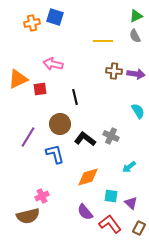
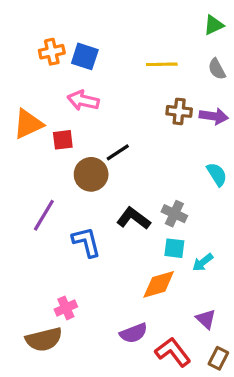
blue square: (55, 17) -> (85, 56), moved
orange cross: (32, 23) -> (52, 52), moved
gray semicircle: (135, 36) -> (217, 69), moved
black line: (75, 97) -> (118, 152), turned 70
brown circle: (60, 124) -> (91, 174), moved
orange diamond: (88, 177) -> (159, 284), moved
cyan square: (111, 196) -> (174, 248), moved
purple semicircle: (85, 212) -> (134, 333), turned -72

